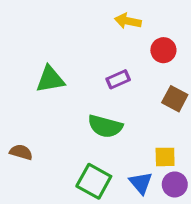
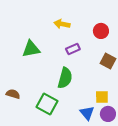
yellow arrow: (128, 21) -> (62, 24), moved
green semicircle: (105, 126) -> (65, 78), turned -90
green square: (94, 181) -> (47, 104), moved

